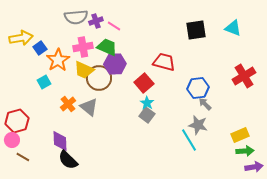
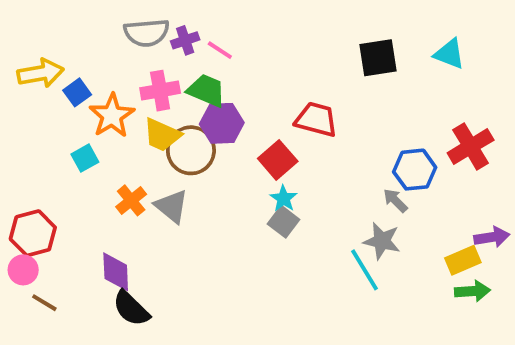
blue hexagon: (198, 88) -> (415, 170), moved
purple arrow: (254, 167) -> (492, 237), moved

